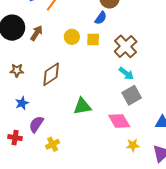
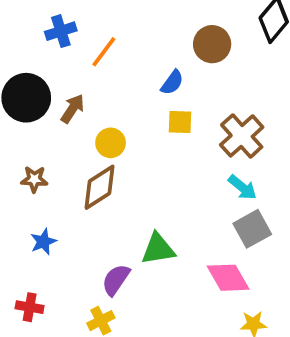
blue semicircle: (101, 18) -> (172, 82), moved
yellow circle: (72, 37) -> (111, 143), moved
purple semicircle: (36, 124) -> (116, 280), moved

